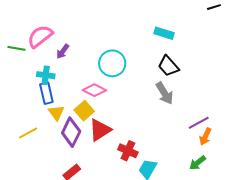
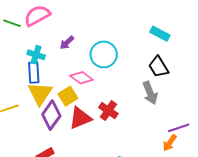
purple arrow: (63, 51) -> (67, 43), moved
yellow triangle: (56, 113) -> (40, 94), size x1.5
orange arrow: (205, 137) -> (170, 143), moved
red cross: (128, 151) -> (108, 111), moved

